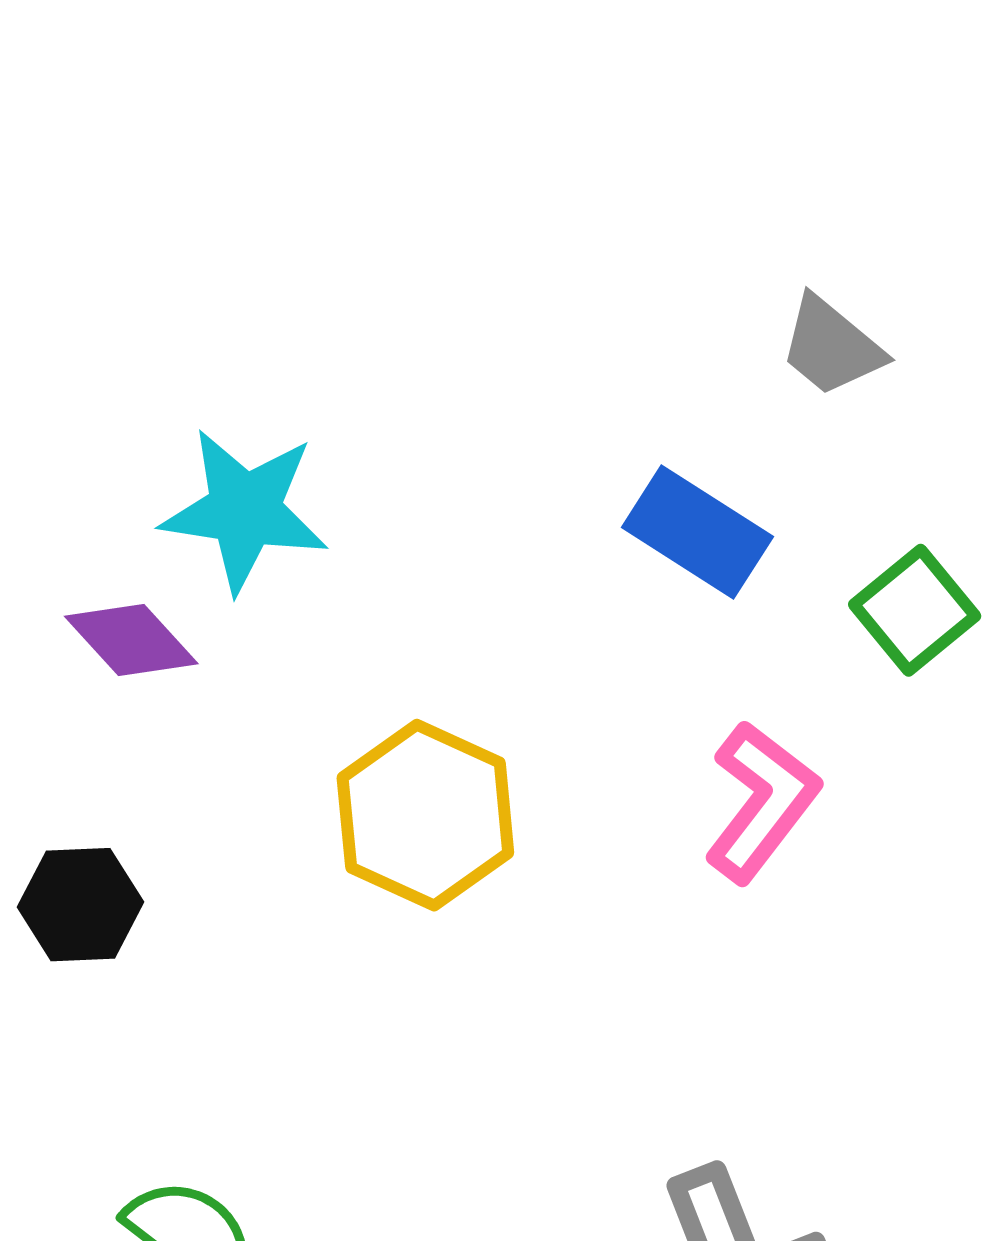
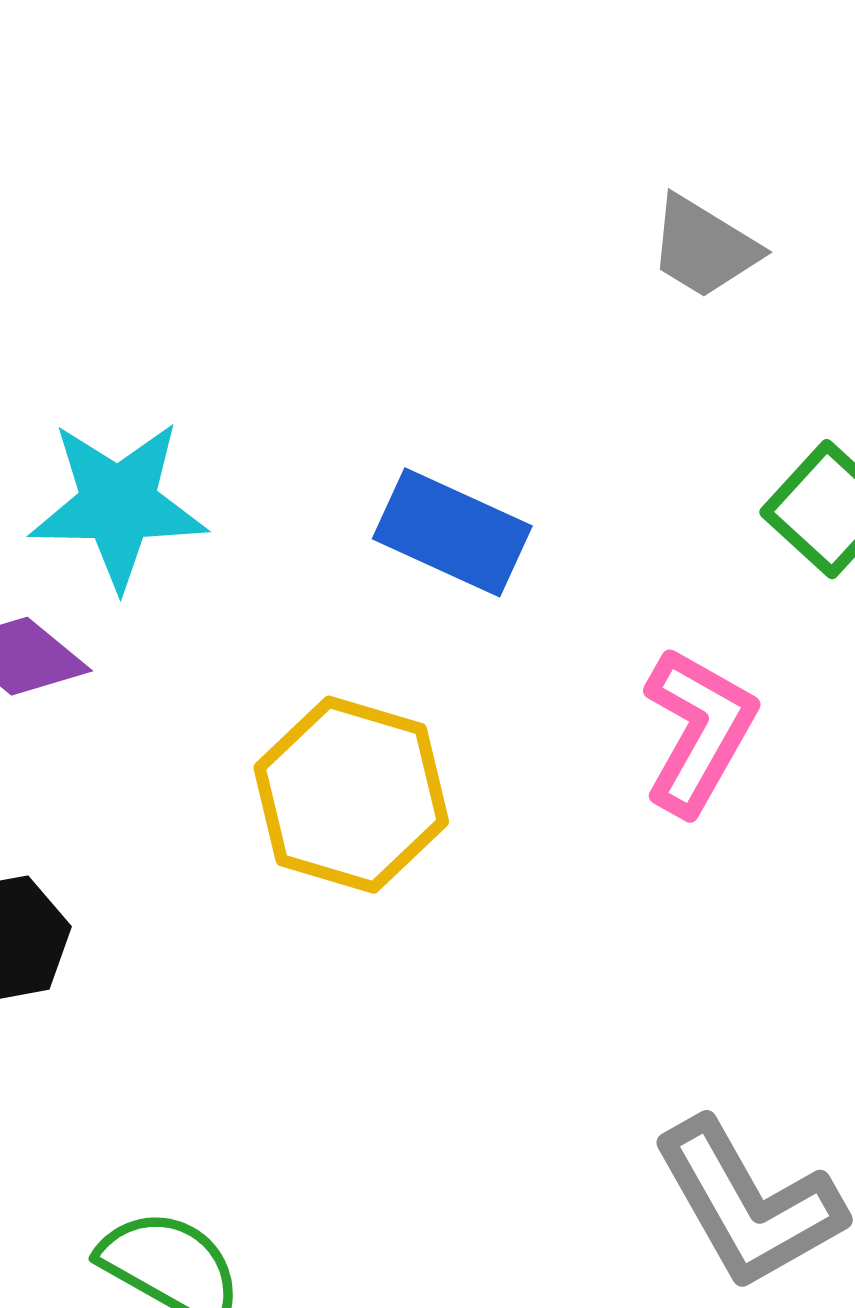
blue rectangle: (697, 532) -> (452, 532), moved

